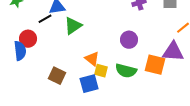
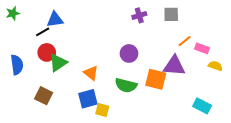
green triangle: (73, 26) -> (58, 63), moved
red circle: (28, 39) -> (47, 52), moved
yellow square: (101, 71) -> (102, 110), moved
brown square: (57, 76) -> (44, 96), moved

